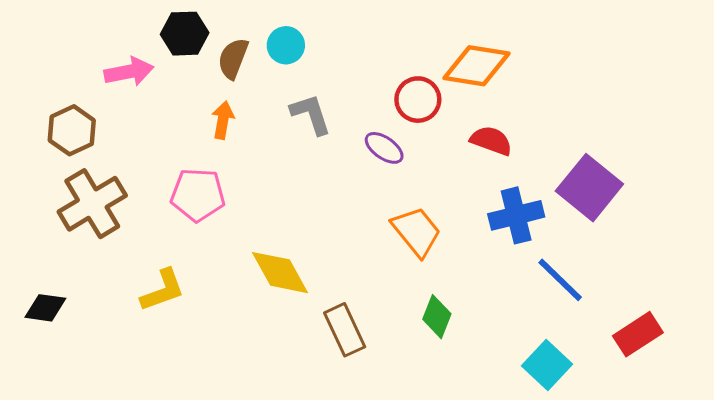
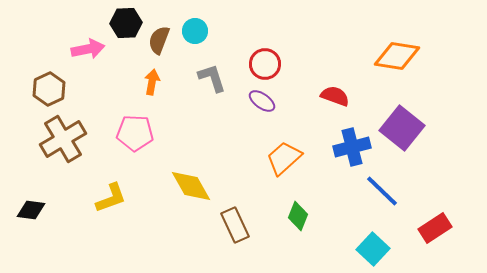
orange diamond: (477, 66) -> (397, 56), moved
red circle: (418, 100) -> (265, 64), moved
orange trapezoid: (416, 232) -> (284, 158), turned -93

